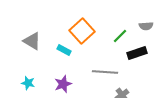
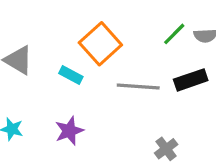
green line: (120, 36) -> (174, 34), moved
gray line: (105, 72) -> (138, 86), moved

